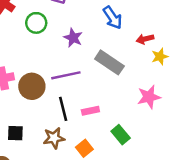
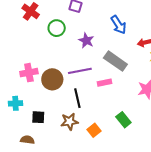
pink rectangle: (90, 111) -> (105, 83), moved

